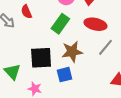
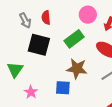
black square: (41, 58) -> (39, 45), moved

